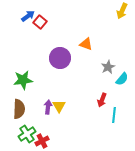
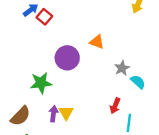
cyan semicircle: (122, 79) -> (138, 82), turned -88
green star: (23, 80) -> (41, 83), moved
brown semicircle: (19, 109) -> (20, 116), turned 42

